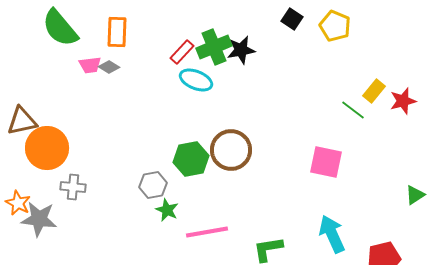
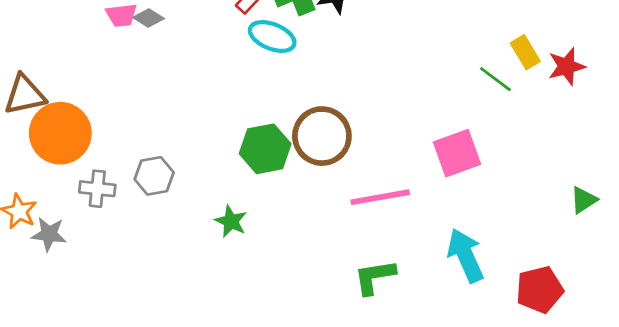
yellow rectangle: (374, 91) -> (525, 52), turned -70
pink square: (326, 162) -> (457, 153), turned -32
gray hexagon: (153, 185) -> (154, 176), moved
gray star: (39, 219) -> (49, 234), size x0.7
pink line: (207, 232) -> (380, 197), moved

